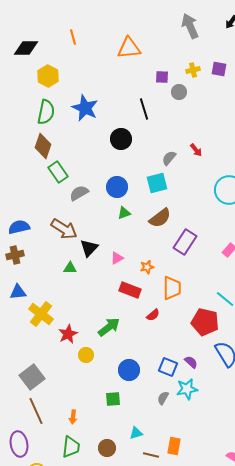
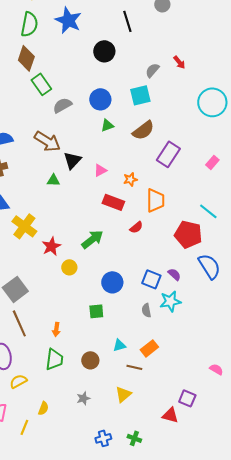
gray semicircle: (163, 398) -> (146, 310), turned -40
orange rectangle: (174, 446) -> (149, 348), moved, turned 42

